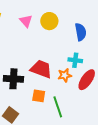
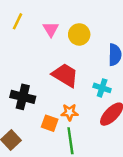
red trapezoid: (41, 69) -> (65, 75), moved
orange star: (65, 75) -> (70, 112), moved

